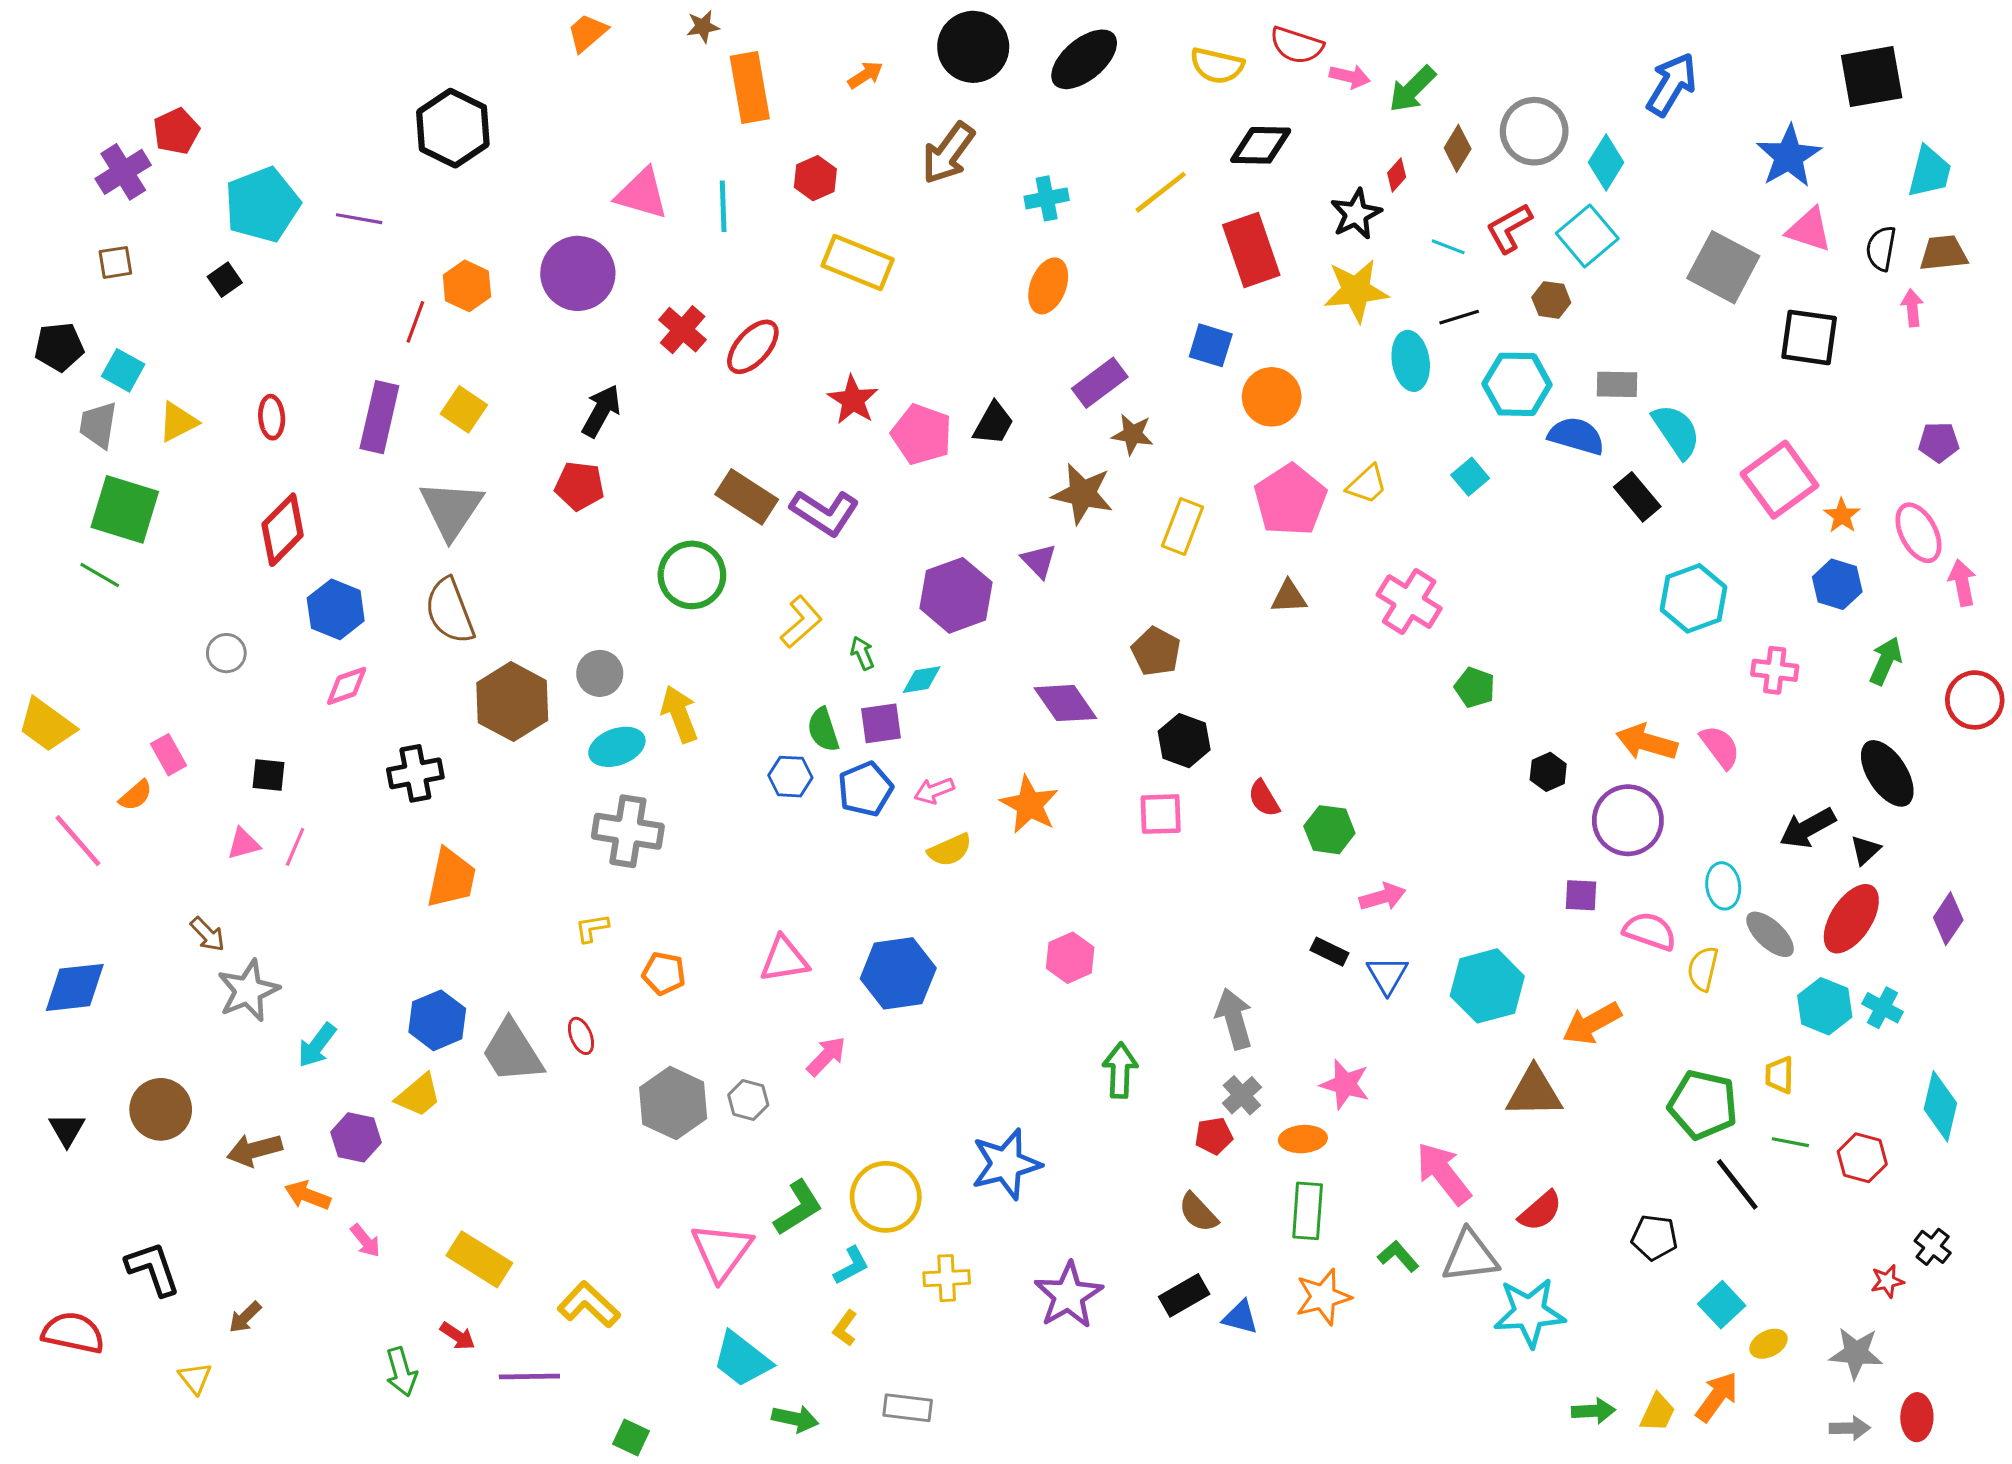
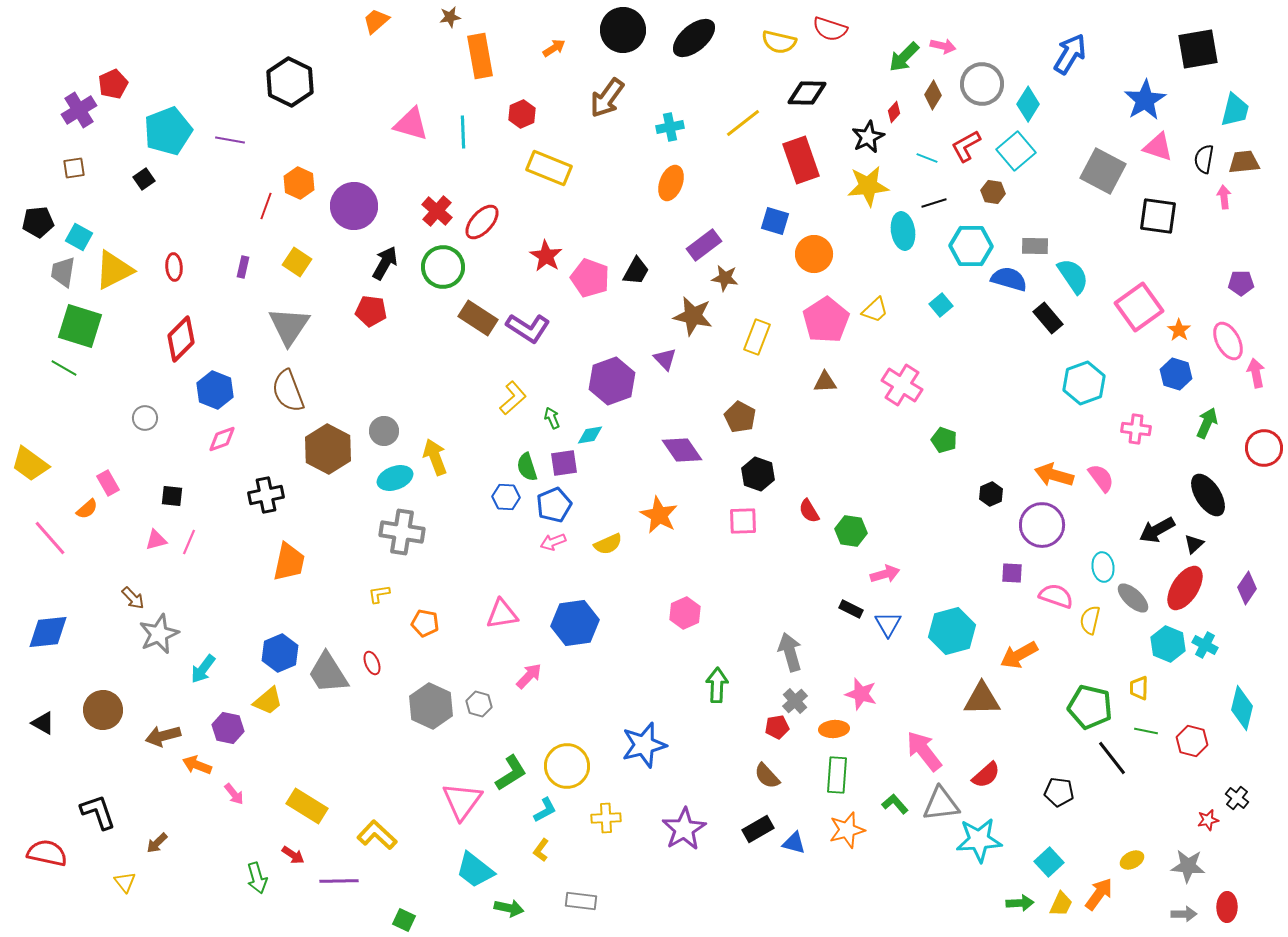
pink arrow: (1350, 77) -> (943, 46), moved
purple circle: (578, 273) -> (354, 206), moved
purple rectangle: (379, 417) -> (243, 267), size x0.5
yellow triangle: (178, 422) -> (114, 270), size x1.5
green circle: (692, 575) -> (443, 267), moved
pink arrow: (934, 791) -> (553, 542), moved
black triangle: (67, 1130) -> (43, 723), turned -30
cyan square: (1722, 1305) -> (1049, 862), moved

